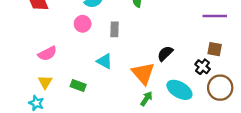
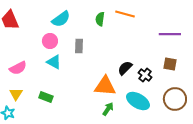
cyan triangle: (105, 61) -> (54, 62), moved
black cross: (203, 67) -> (145, 75), moved
orange triangle: (143, 73) -> (105, 86), turned -45

